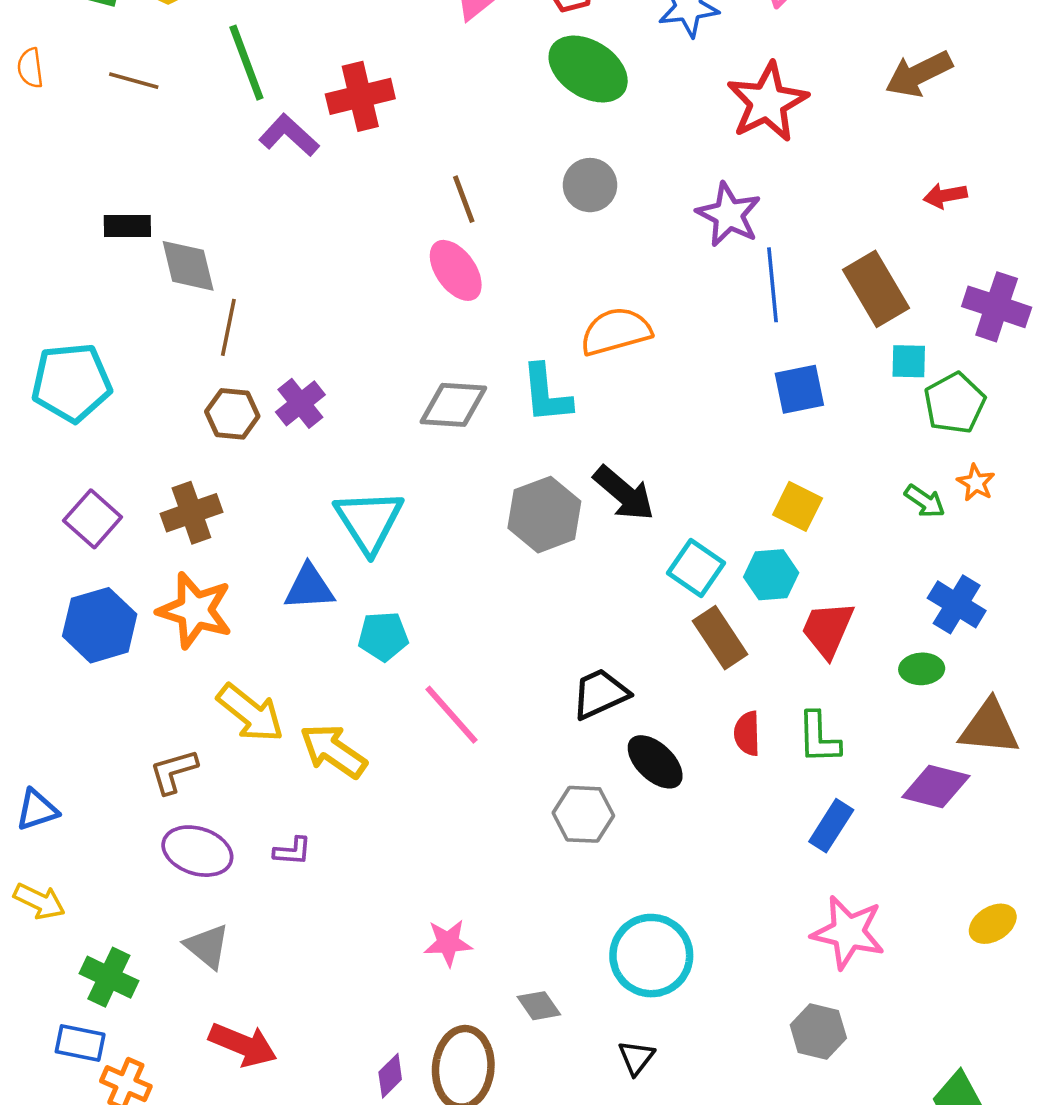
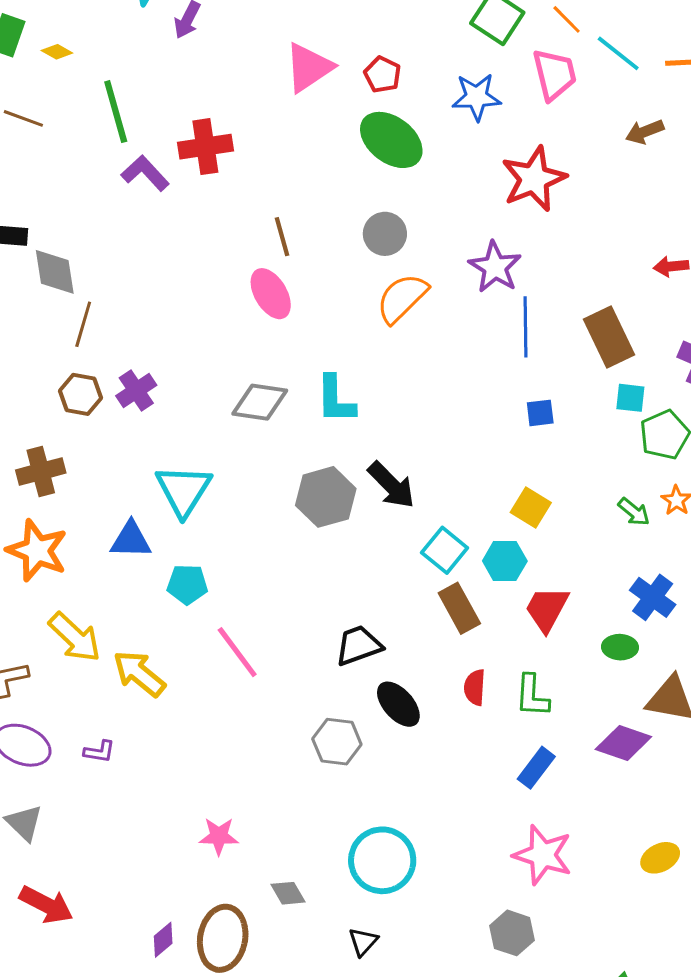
brown arrow: (919, 74) -> (645, 132), moved, size x0.7
orange semicircle: (616, 331) -> (402, 298), moved, turned -34
blue square: (799, 389) -> (540, 413), size x0.7

